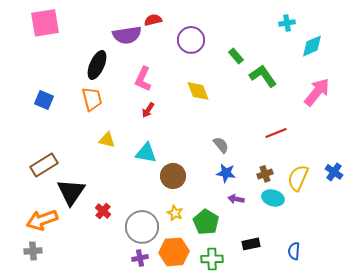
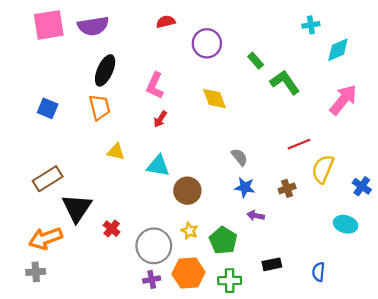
purple semicircle: (127, 35) -> (93, 26), moved
yellow semicircle: (298, 178) -> (323, 169), moved
cyan ellipse: (273, 198) -> (346, 224), moved

